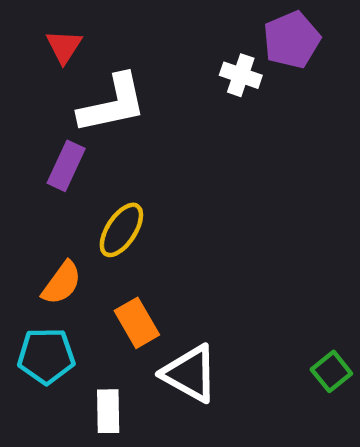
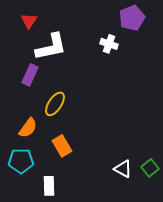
white cross: (241, 75) -> (109, 44), moved
white triangle: (190, 374) -> (123, 169), moved, size x0.7

